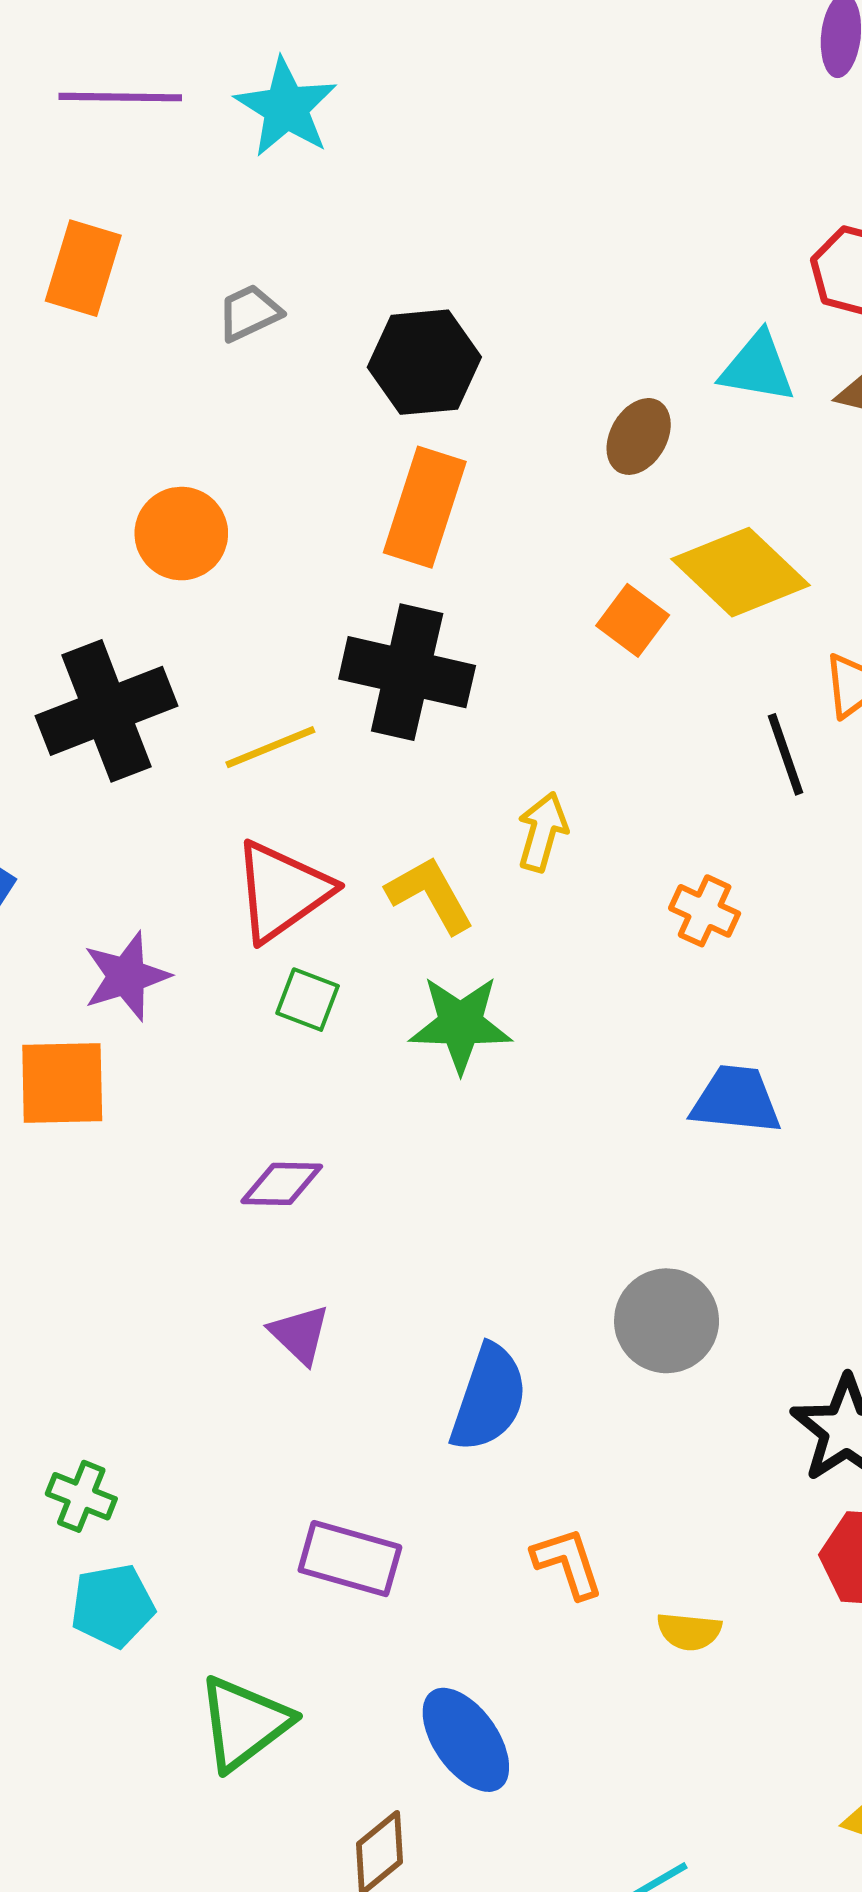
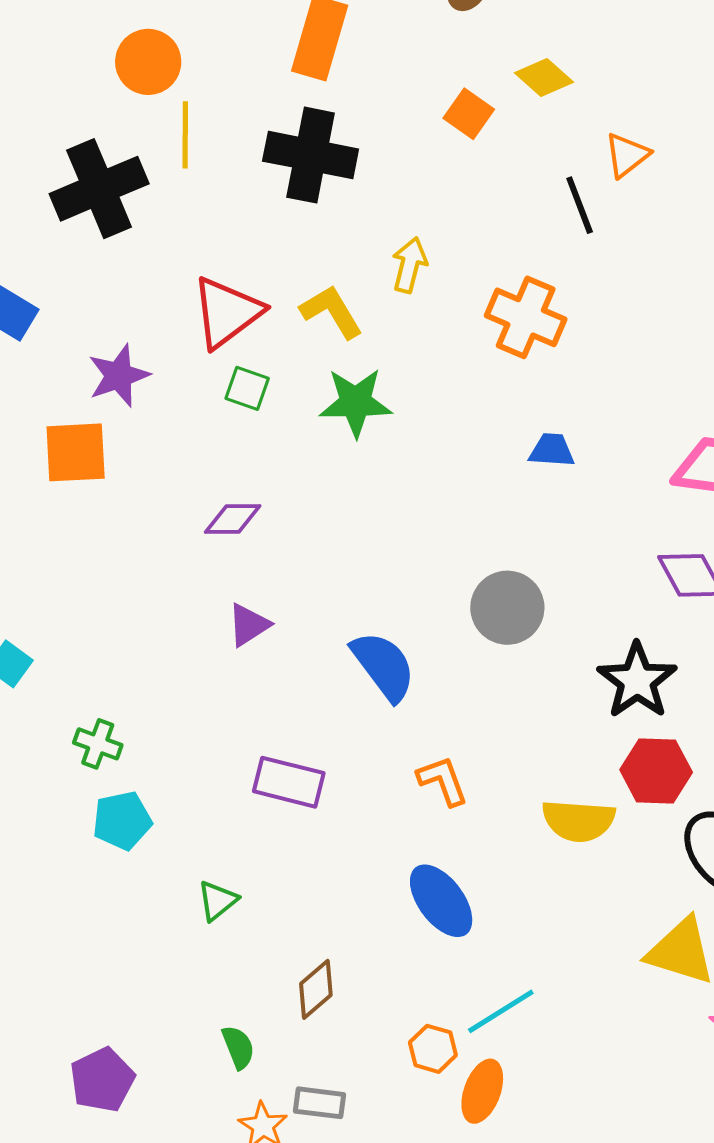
yellow diamond: (741, 572) -> (544, 77), size x0.6
yellow line: (270, 747) -> (185, 135), moved, turned -66
orange cross: (705, 911) -> (526, 317), size x1.6
blue trapezoid: (736, 1100) -> (552, 450), size x0.7
purple triangle: (300, 1334) -> (249, 625), turned 45
blue semicircle: (489, 1398) -> (383, 666), turned -54
yellow semicircle: (689, 1631) -> (578, 821), moved, size x1.6
green triangle: (244, 1723) -> (217, 901), size x0.6
blue ellipse: (466, 1740) -> (441, 901), moved

